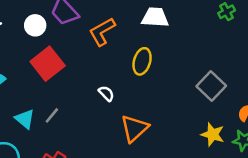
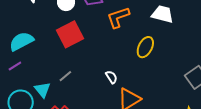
white semicircle: (106, 93) -> (111, 77), moved
cyan triangle: (25, 119) -> (42, 90), moved

